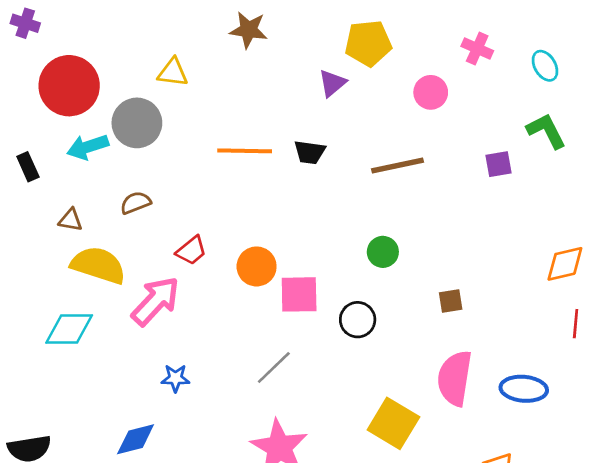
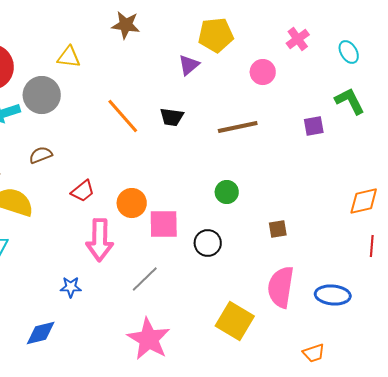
pink cross: (477, 48) -> (298, 39), turned 30
orange line: (245, 151) -> (123, 116), turned 48
pink arrow: (156, 301) -> (100, 240), moved, turned 138

